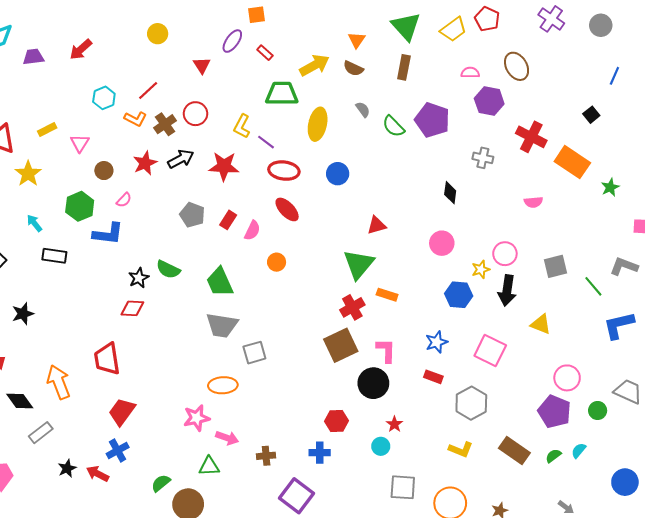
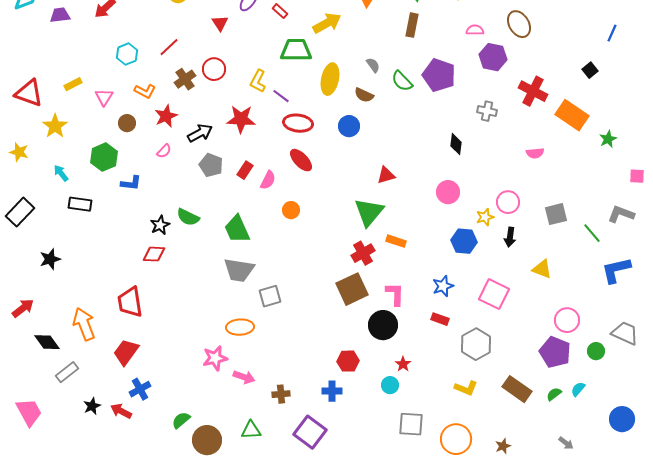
brown semicircle: (353, 68) -> (364, 95), moved
orange L-shape: (135, 119) -> (145, 91), moved
black arrow: (181, 159) -> (200, 133), moved
pink semicircle: (124, 200) -> (164, 151), moved
blue L-shape: (108, 234) -> (131, 183), size x0.7
black arrow: (507, 291) -> (510, 237), size x0.7
red trapezoid: (122, 412) -> (126, 352), moved
green triangle: (209, 466) -> (251, 430), moved

